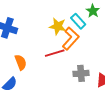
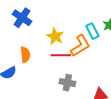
yellow star: (58, 26) -> (55, 36), moved
gray cross: (81, 73) -> (67, 83), moved

